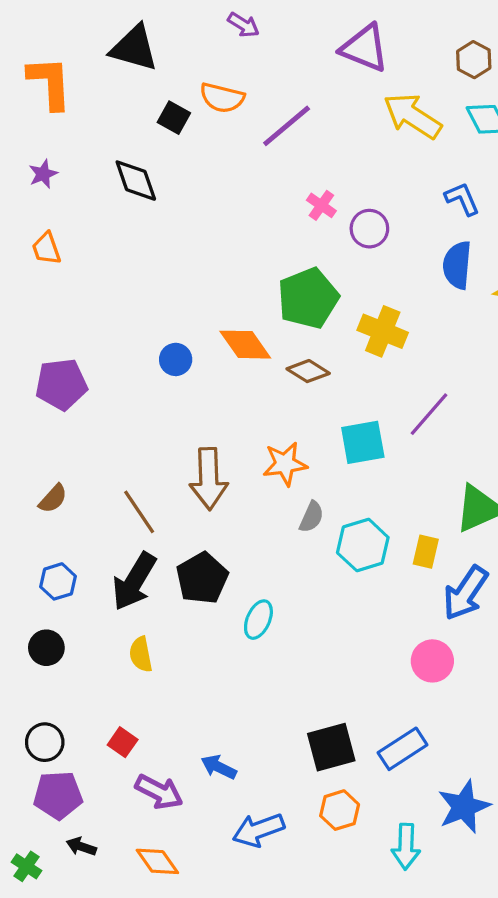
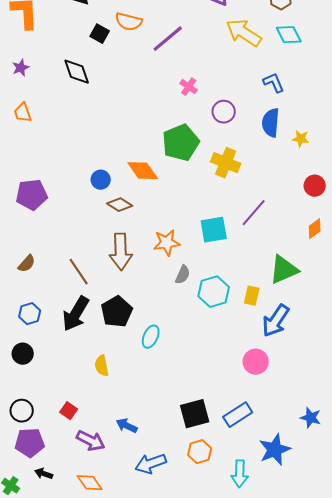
purple circle: (369, 229) -> (224, 112), moved
brown diamond: (308, 371) -> (120, 205), moved
yellow semicircle: (141, 654) -> (102, 366), moved

